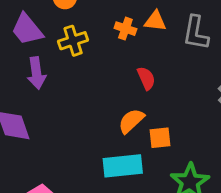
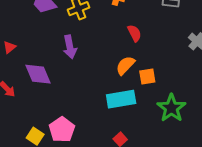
purple arrow: (36, 73) -> (70, 47), moved

